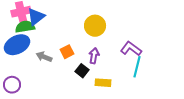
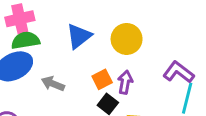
blue triangle: (36, 17) -> (79, 36), moved
orange square: (67, 52) -> (102, 79), moved

